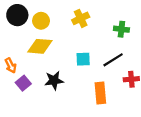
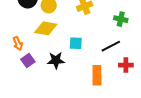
cyan square: (83, 59) -> (76, 43), moved

